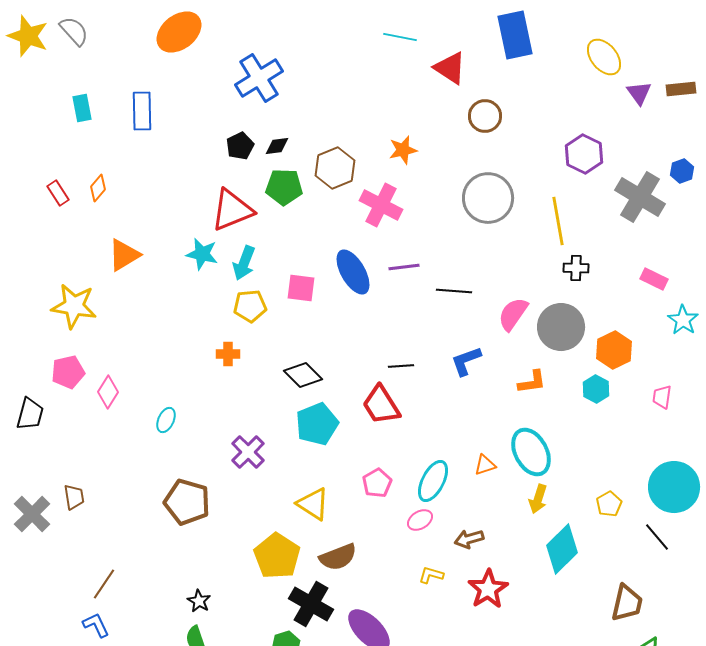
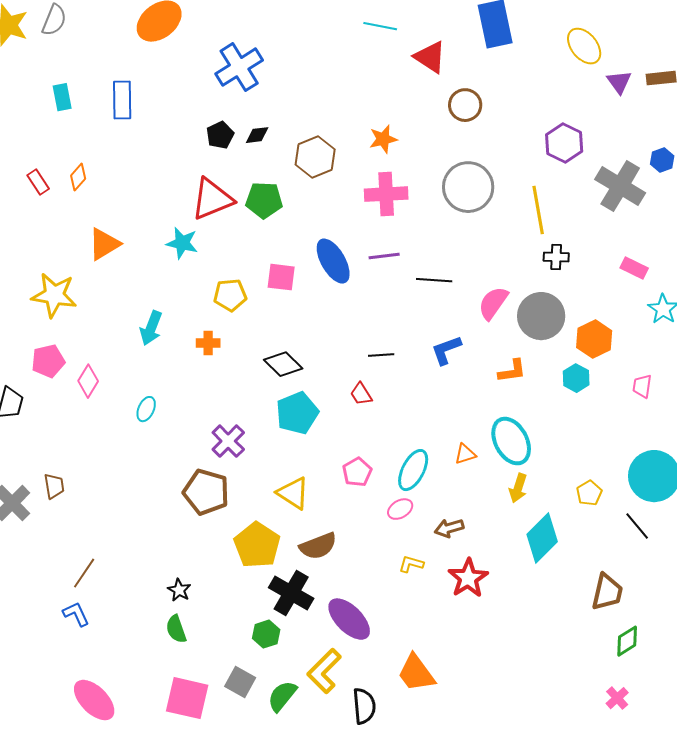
gray semicircle: (74, 31) -> (54, 20), turned 64
green pentagon: (284, 187) -> (264, 200), moved
pink cross: (381, 205) -> (386, 194), moved, turned -30
cyan arrow: (244, 263) -> (151, 328), moved
red trapezoid: (381, 405) -> (361, 394), size x0.6
brown pentagon: (187, 502) -> (206, 492), moved

